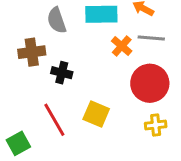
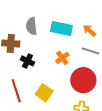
orange cross: (122, 46) -> (62, 58), moved

